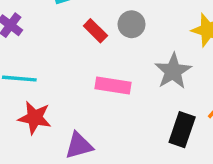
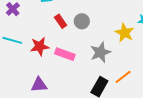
red star: (35, 118) -> (40, 46), moved, turned -30

